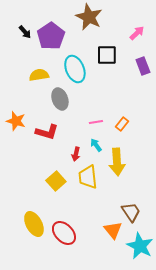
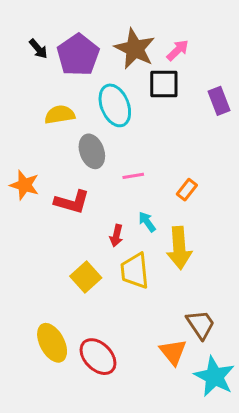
brown star: (89, 17) -> (135, 49), moved
pink arrow: (137, 33) -> (178, 50), moved
pink line: (96, 122) -> (133, 176), moved

